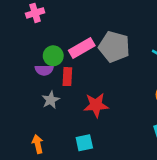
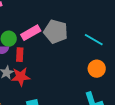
red star: (96, 105) -> (21, 77), moved

